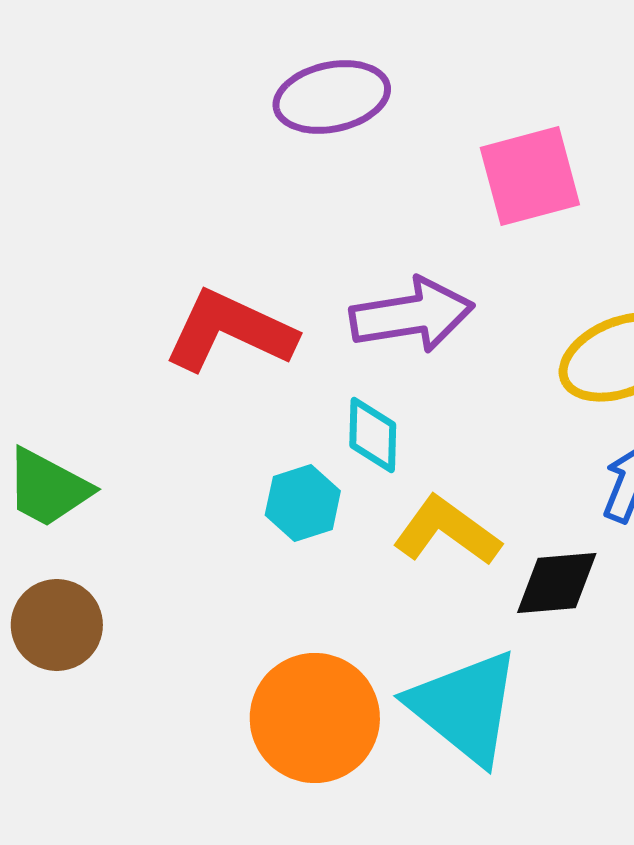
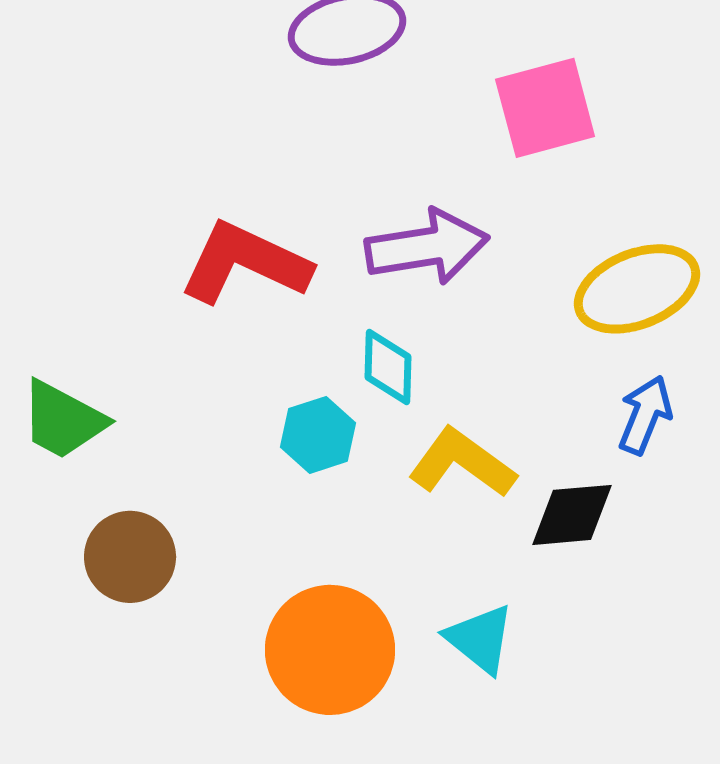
brown circle: (57, 625) -> (130, 557), moved
cyan triangle: (465, 707) -> (480, 639), size x0.6

